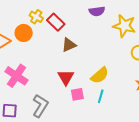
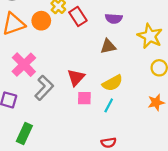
purple semicircle: (97, 11) -> (114, 19), moved
brown triangle: (69, 45) -> (108, 46), moved
gray L-shape: (40, 106) -> (44, 88), moved

